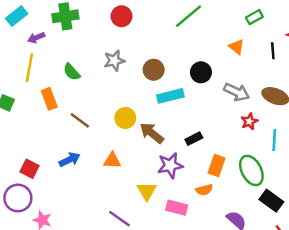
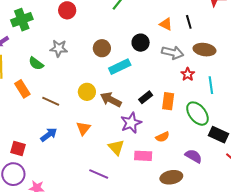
orange triangle: (237, 47) -> (166, 24), moved
black line: (273, 51) -> (189, 22), moved
gray star: (114, 61) -> (59, 48), moved, turned 30
orange triangle: (112, 160) -> (83, 128), turned -42
orange rectangle: (217, 166) -> (168, 101), moved

